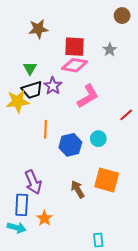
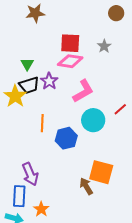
brown star: (38, 29) -> (35, 13), moved
yellow star: (18, 101) -> (15, 96), turned -30
cyan circle: (98, 139) -> (93, 120), moved, size x1.5
brown arrow: (78, 189) -> (86, 186), moved

